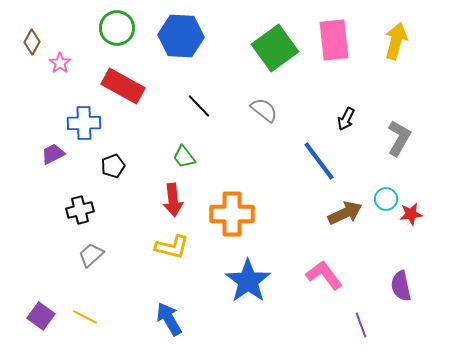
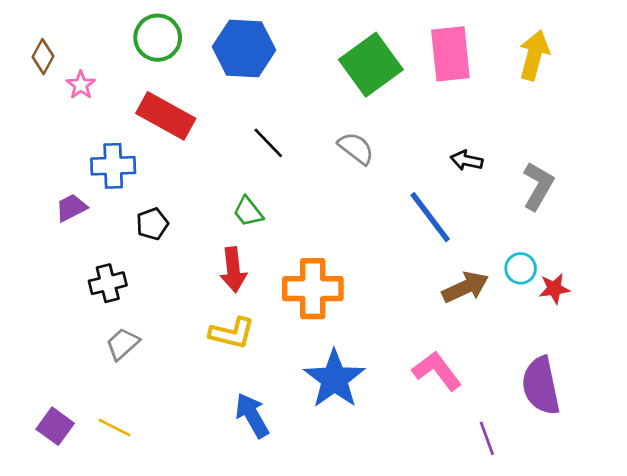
black arrow: (346, 119) -> (467, 160), turned 75
purple semicircle: (401, 286) -> (541, 386), size x1.4
blue arrow: (169, 319) -> (252, 415), moved

